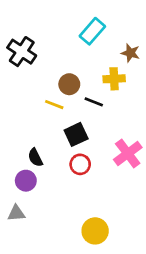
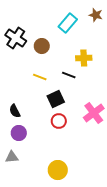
brown star: (130, 53) -> (96, 15), moved
brown circle: (69, 84) -> (42, 46), moved
black semicircle: (35, 158) -> (15, 111), moved
yellow circle: (95, 231) -> (58, 170), moved

